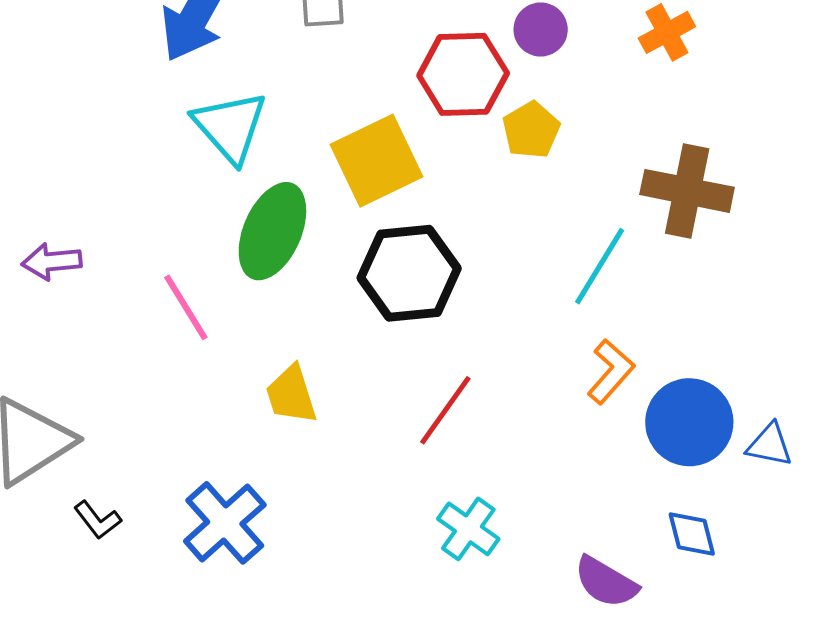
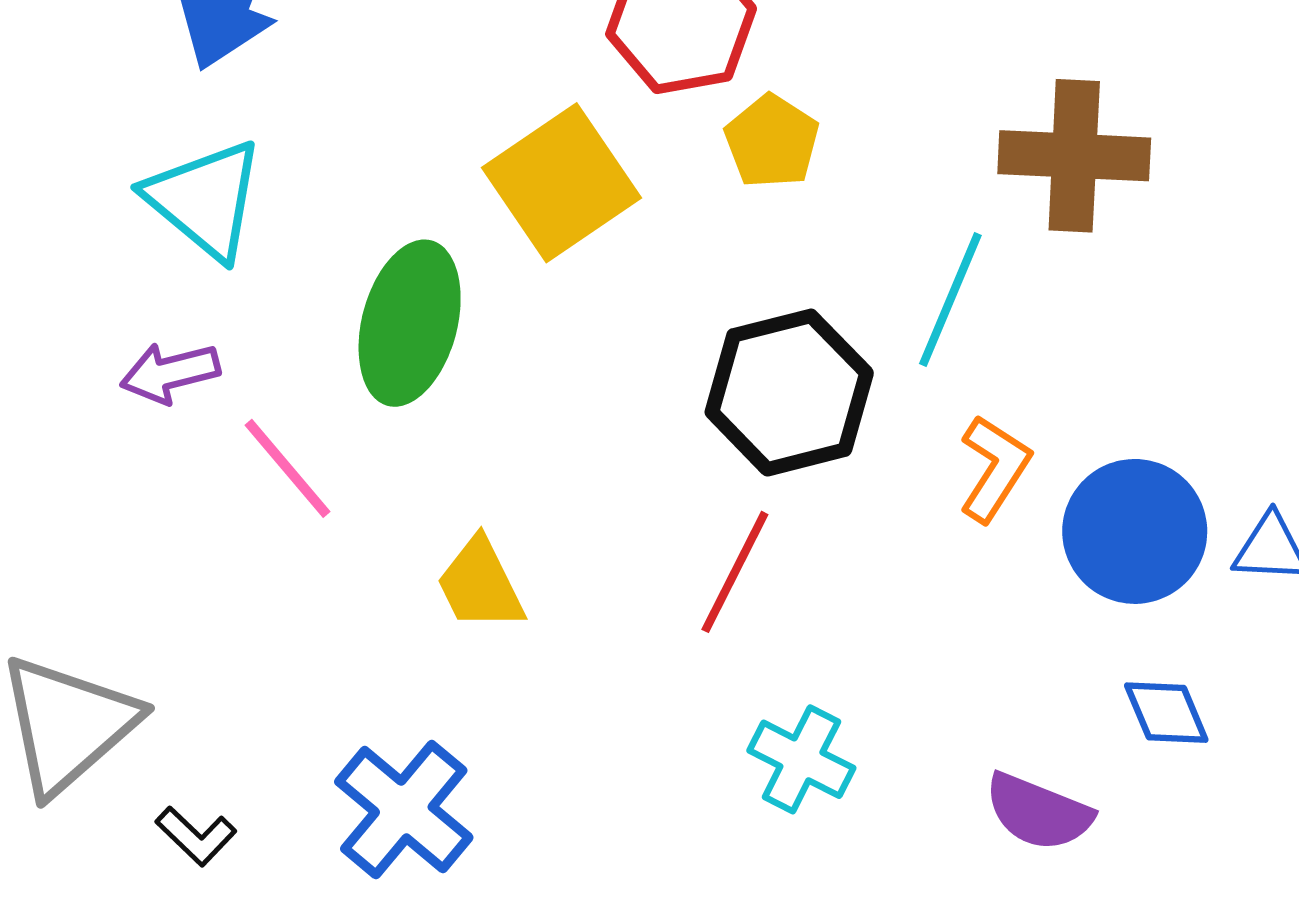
cyan triangle: (230, 127) -> (205, 199), moved
yellow pentagon: (531, 130) -> (772, 141), moved
purple arrow: (52, 262) -> (170, 373), moved
black hexagon: (409, 273) -> (789, 393), moved

